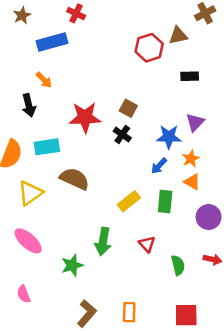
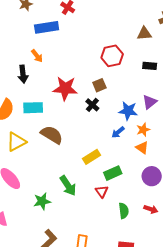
red hexagon: (149, 48) -> (112, 56), moved
brown square: (128, 108) -> (99, 85), turned 32
green rectangle: (165, 202) -> (113, 173), moved, turned 54
green arrow: (103, 242) -> (68, 186), turned -50

